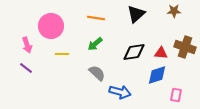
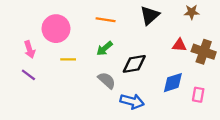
black diamond: (134, 52) -> (134, 64), moved
red triangle: (161, 53) -> (179, 45), moved
pink rectangle: (176, 95) -> (198, 95), moved

